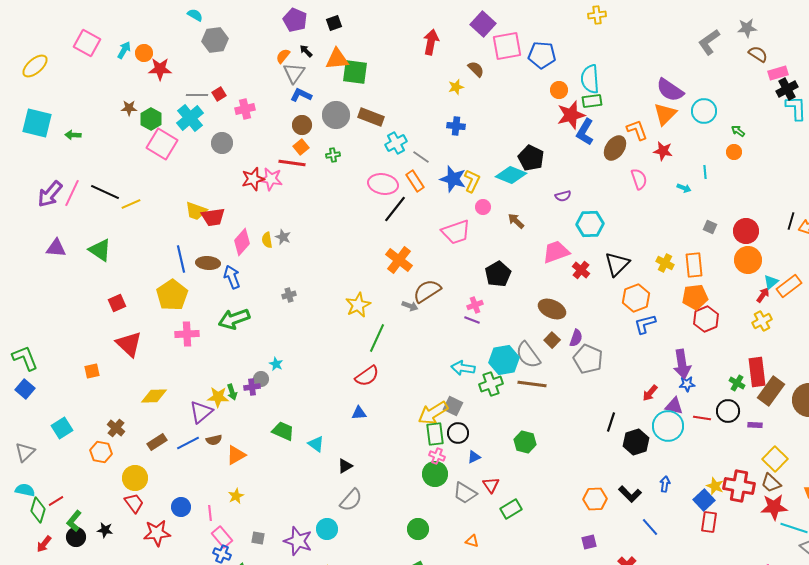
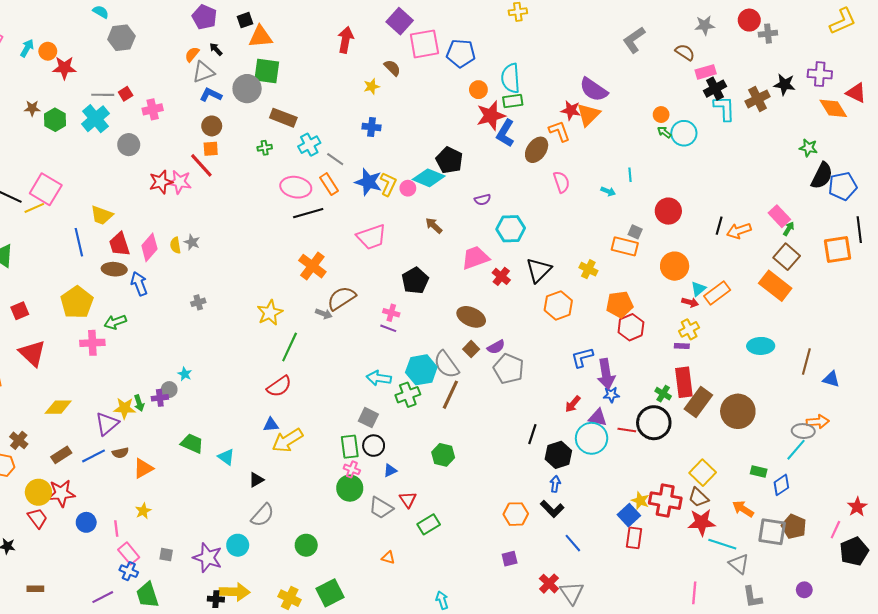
gray star: (747, 28) -> (705, 25), moved
orange triangle: (337, 59) -> (261, 37), moved
gray triangle: (294, 73) -> (203, 72), turned 35
cyan circle: (704, 111) -> (684, 133), moved
gray circle: (336, 115) -> (247, 89), moved
pink square: (162, 144) -> (46, 189), moved
orange square: (301, 147) -> (211, 149), turned 35
red star: (663, 151) -> (571, 110), moved
orange circle: (734, 152) -> (661, 115), moved
green cross: (333, 155) -> (265, 148), moved
red line: (292, 163) -> (201, 165), turned 40
pink circle: (483, 207) -> (408, 188), moved
black line: (395, 209) -> (308, 213), turned 36
red trapezoid: (213, 217) -> (119, 244), moved, turned 80
red circle: (746, 231) -> (668, 211), moved
blue line: (181, 259) -> (79, 242), moved
orange rectangle: (694, 265) -> (625, 246), moved, turned -70
red arrow: (763, 295) -> (690, 302), turned 70
pink cross: (475, 305) -> (391, 313), turned 35
green arrow: (234, 319) -> (115, 322), moved, size x0.7
blue L-shape: (645, 324) -> (582, 357), moved
purple semicircle: (576, 338) -> (496, 347), turned 42
brown line: (532, 384) -> (450, 395), turned -72
black circle: (728, 411) -> (654, 423), size x1.4
yellow arrow: (433, 413) -> (287, 440), moved
purple rectangle: (755, 425) -> (682, 346), moved
blue arrow: (665, 484) -> (555, 484), moved
green circle: (418, 529) -> (306, 545), moved
red star: (157, 533) -> (61, 493), moved

